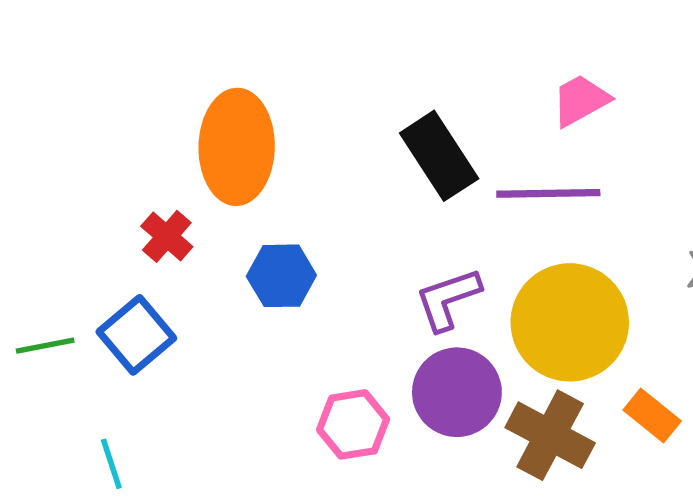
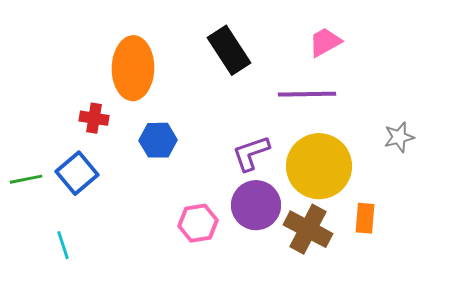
black rectangle: (439, 156) -> (229, 50), moved
red cross: (167, 236) -> (94, 118), turned -32
orange rectangle: (652, 415) -> (365, 218), turned 56

